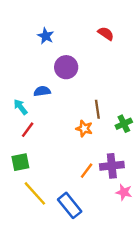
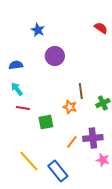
red semicircle: (106, 34) -> (101, 28), moved
blue semicircle: (42, 91) -> (16, 65), moved
red line: (28, 130) -> (23, 108), turned 64
green square: (20, 162) -> (46, 122), moved

